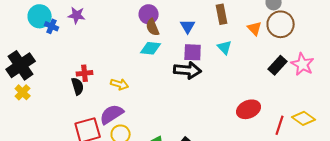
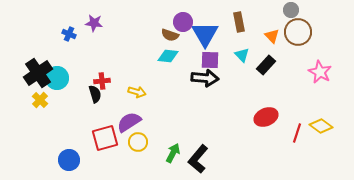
purple circle: (149, 14) -> (183, 22), moved
cyan circle: (40, 16) -> (57, 78), moved
blue triangle: (188, 26) -> (205, 34), size x1.8
brown semicircle: (153, 27) -> (170, 35), turned -48
black rectangle: (278, 65) -> (266, 65), moved

